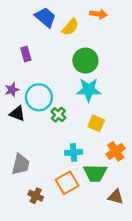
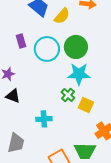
cyan circle: (39, 97) -> (47, 49), moved
green cross: (58, 115) -> (68, 95), moved
cyan cross: (74, 152) -> (44, 119), moved

